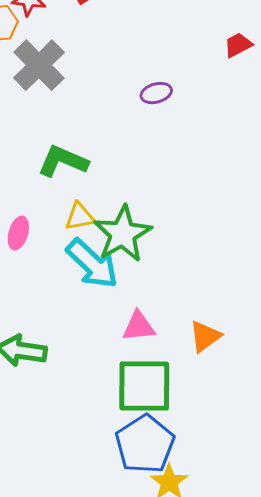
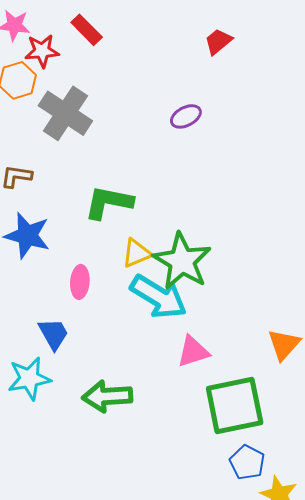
red trapezoid: (238, 45) -> (218, 41), moved
pink triangle: (139, 326) -> (193, 352), moved
blue pentagon: (145, 444) -> (247, 462), size x0.6

